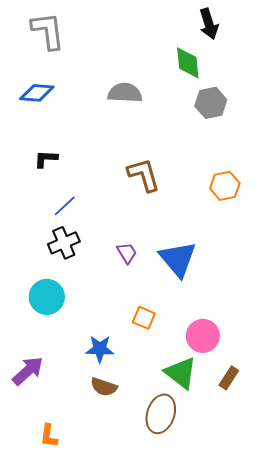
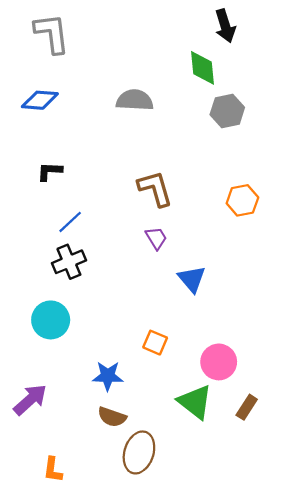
purple trapezoid: (127, 253) -> (156, 238), moved
blue triangle: (178, 259) -> (192, 279), size x0.7
brown ellipse: (161, 414) -> (139, 452), moved

